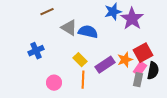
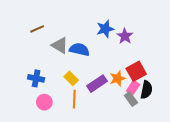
purple star: (132, 19) -> (125, 36), size x0.7
blue cross: (36, 51) -> (36, 78), moved, turned 35
gray rectangle: (138, 80) -> (131, 99), turned -48

